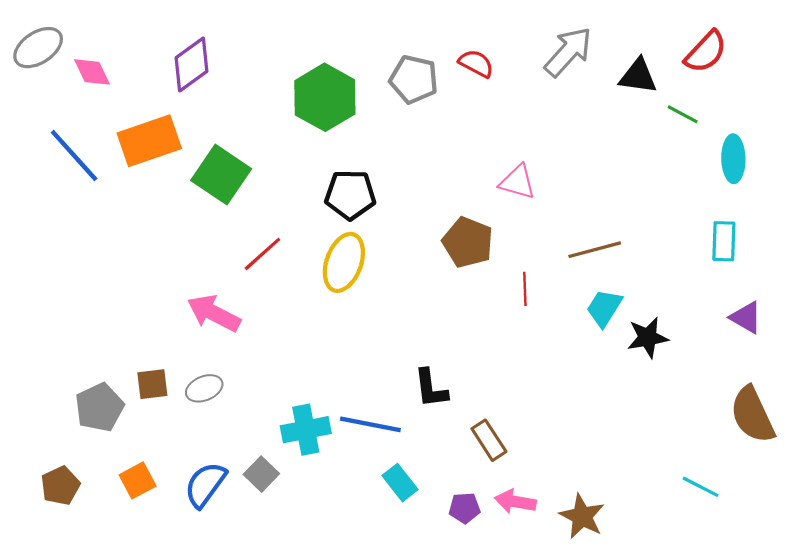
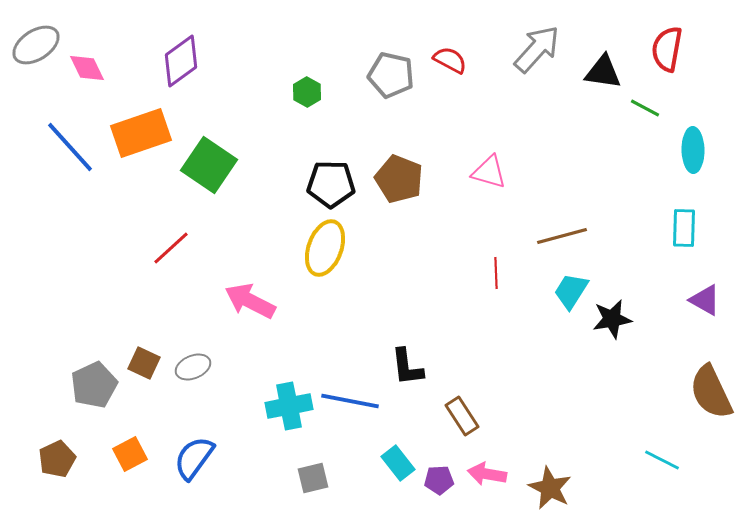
red semicircle: (706, 52) -> (667, 49), turned 147
green hexagon: (325, 97) -> (307, 92), size x0.5
brown pentagon: (468, 242) -> (399, 179), moved
red line: (262, 254) -> (171, 248), moved
pink arrow: (214, 313) -> (250, 301), moved
brown square: (152, 384) -> (144, 363), turned 32
gray square: (261, 474) -> (313, 478), moved, turned 32
cyan rectangle: (400, 483) -> (398, 463), moved

